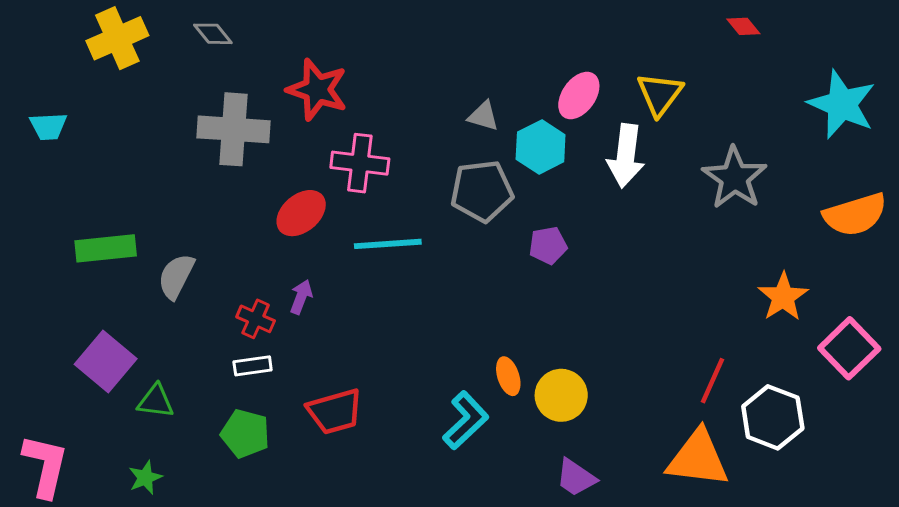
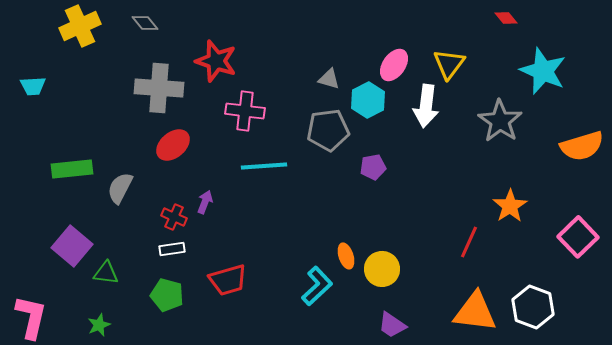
cyan star: (842, 104) -> (543, 71), moved
red ellipse: (301, 213) -> (173, 145), moved
orange star: (783, 297) -> (510, 206), moved
red line: (713, 381) -> (469, 242), moved
white hexagon: (773, 417) -> (533, 307), moved

